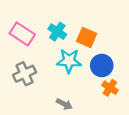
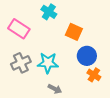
cyan cross: (57, 32) -> (49, 12), moved
cyan star: (69, 61) -> (48, 63), moved

